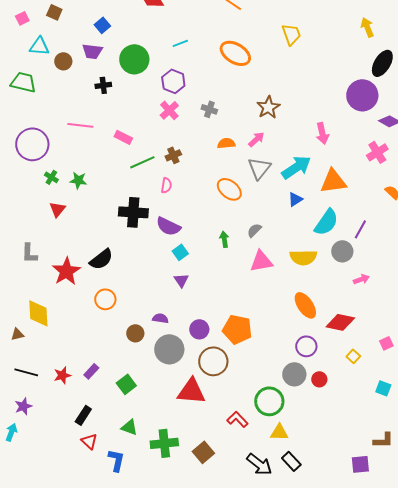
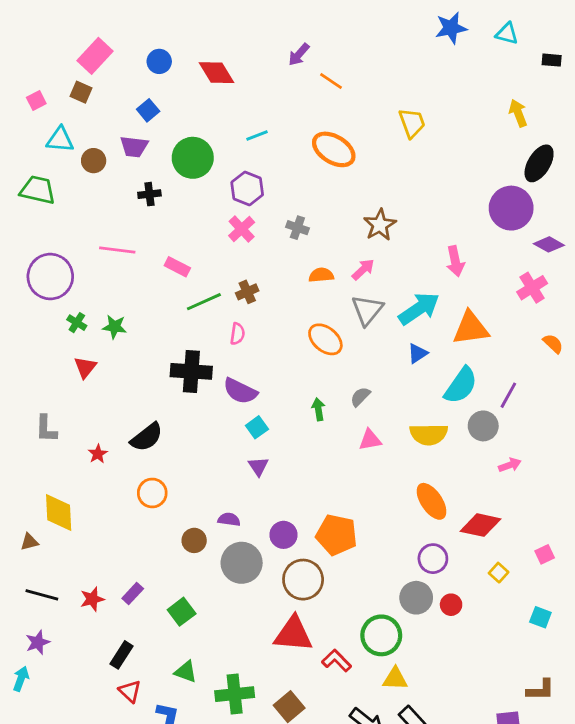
pink triangle: (261, 261) -> (370, 440), size x0.7
red star: (66, 271) -> (98, 454), size x0.5
red triangle: (191, 391) -> (293, 634), moved

